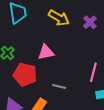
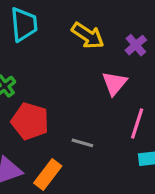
pink triangle: (46, 52) -> (114, 83), moved, turned -42

